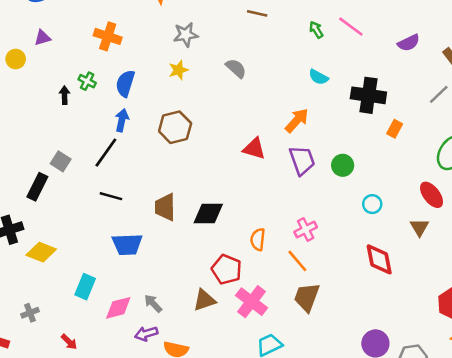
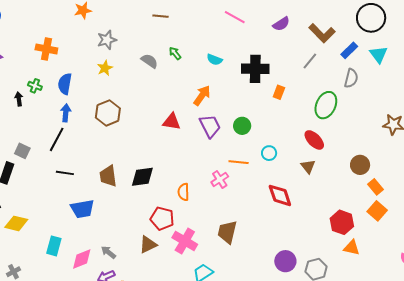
green arrow: (316, 30) -> (175, 53), moved
orange line: (297, 261) -> (239, 162), moved, turned -36

